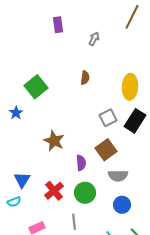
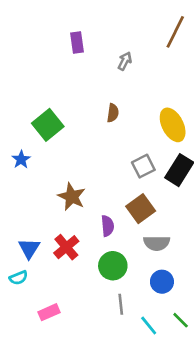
yellow ellipse: (130, 87) -> (173, 125), turned -30
red cross: (54, 191) -> (66, 247), moved
gray line: (74, 222) -> (121, 304), moved

